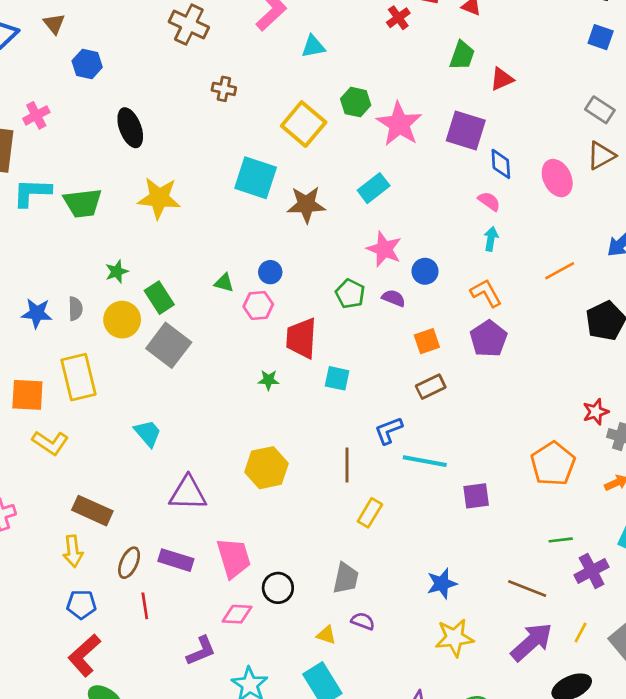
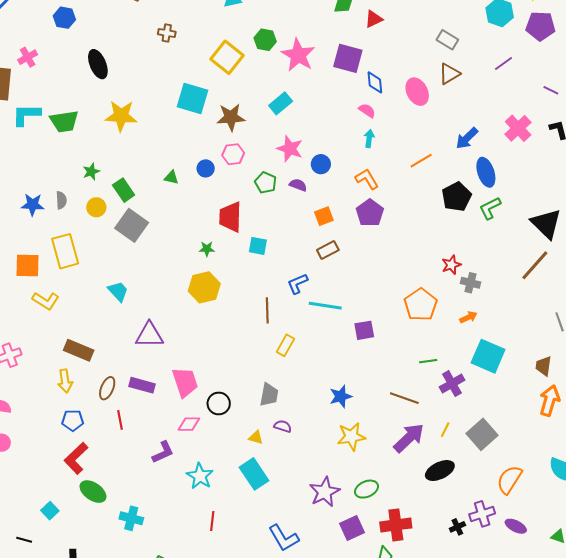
pink hexagon: (258, 305) -> (233, 154), moved
yellow circle: (122, 320) -> (96, 207), size x0.7
yellow hexagon: (266, 468) -> (204, 287), moved

